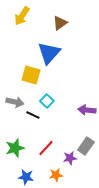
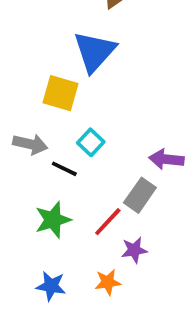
gray rectangle: (86, 146) -> (140, 195), moved
green star: (15, 148) -> (53, 220), moved
red line: (46, 148) -> (108, 222), moved

